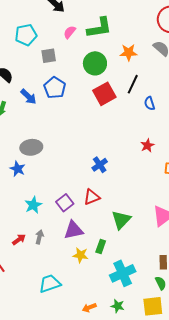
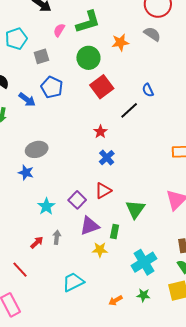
black line: (133, 84) -> (129, 110), moved, turned 30
red star: (147, 145) -> (100, 132), moved
green rectangle: (101, 247) -> (115, 232), moved

